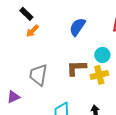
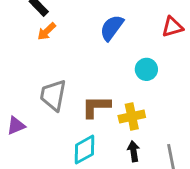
brown L-shape: (76, 68) -> (96, 107), moved
yellow cross: (99, 75) -> (132, 117), moved

